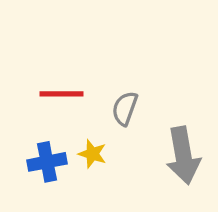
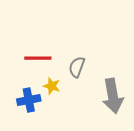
yellow star: (92, 154) -> (52, 86), moved

